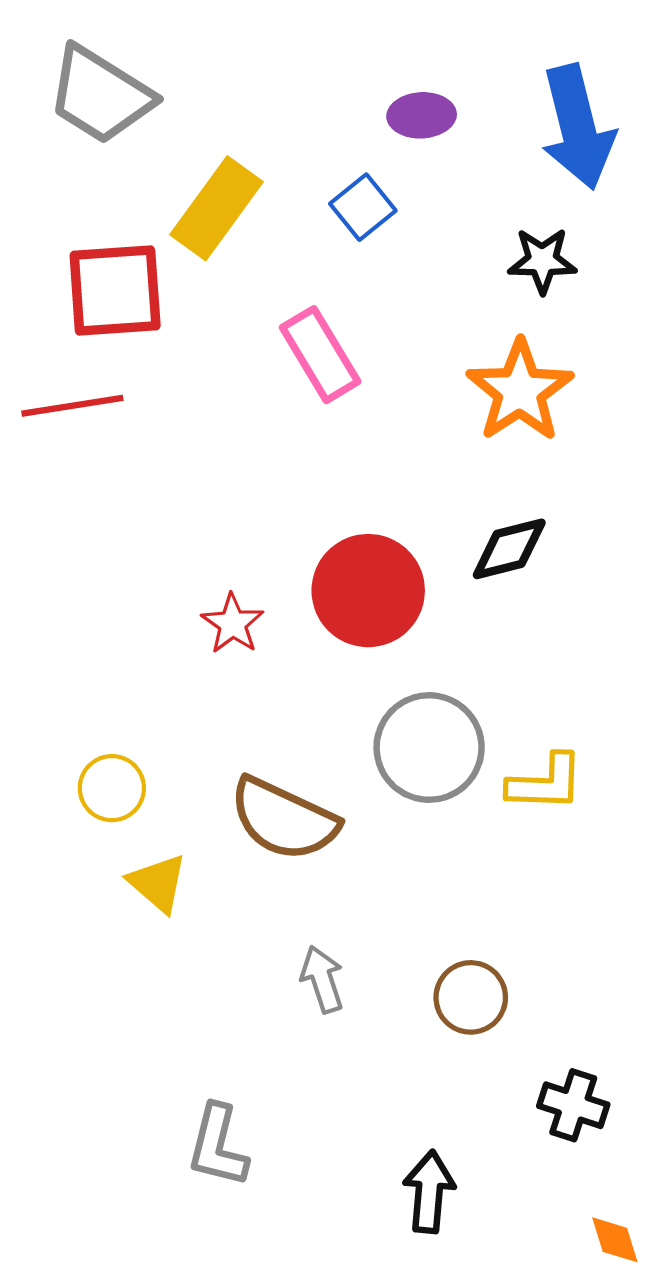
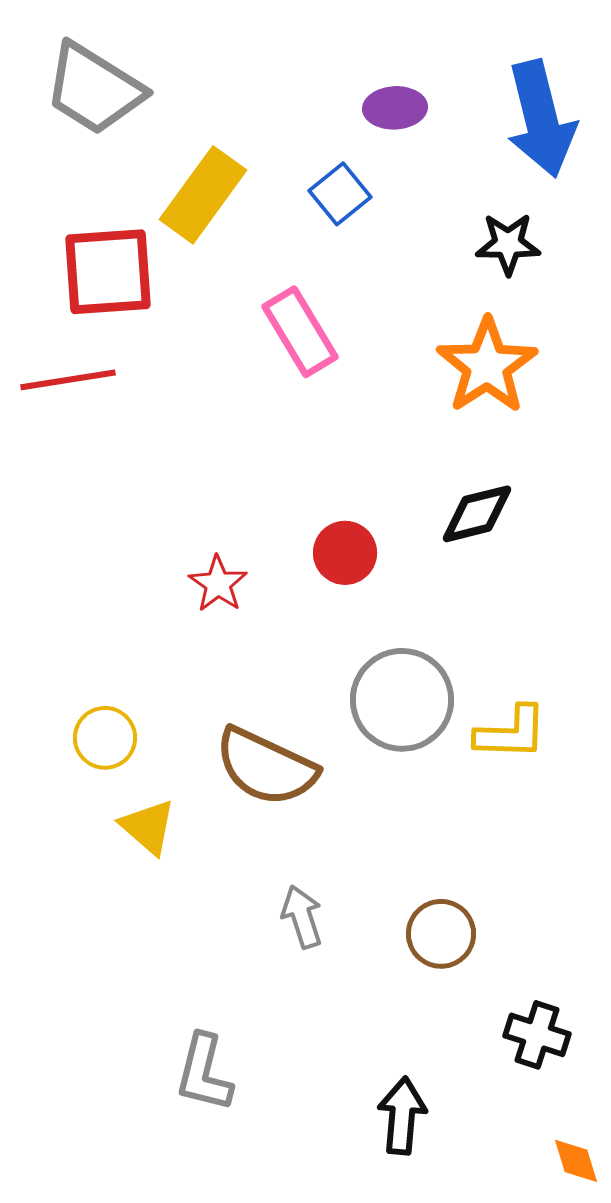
red circle: (368, 591) -> (345, 553), size x0.6

